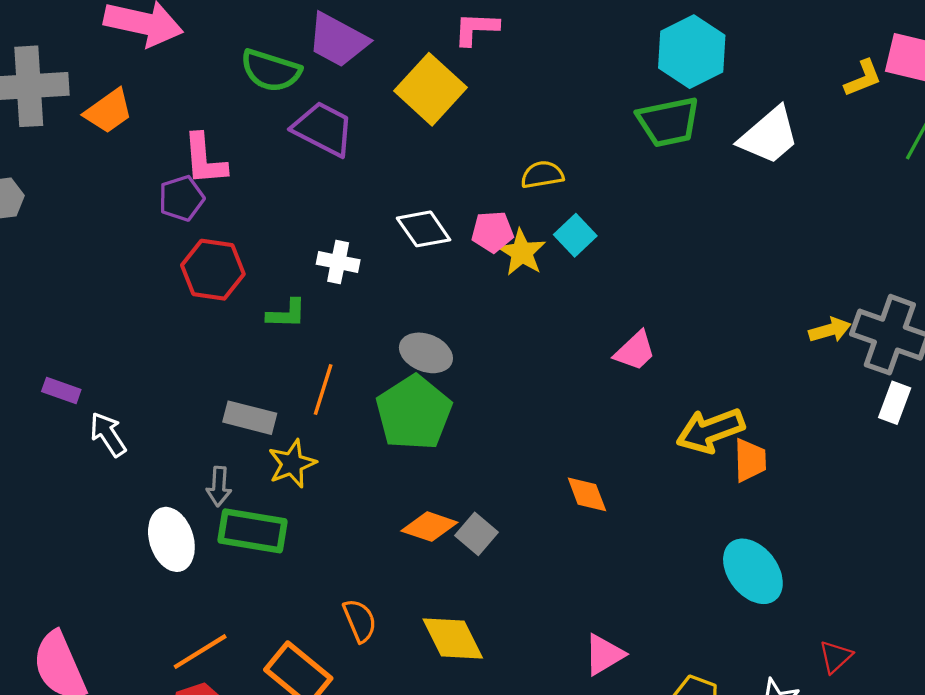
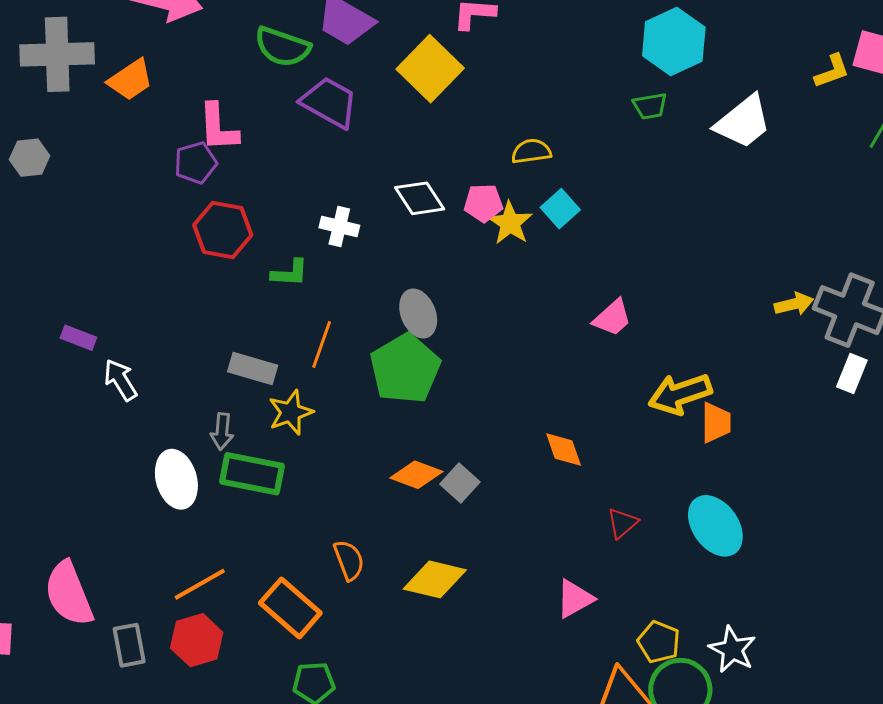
green trapezoid: (668, 122) -> (650, 106), size x0.6
gray ellipse: (426, 353) -> (418, 314), turned 45
yellow diamond: (453, 638) -> (435, 579), turned -52
red triangle: (836, 657) -> (622, 523), moved

